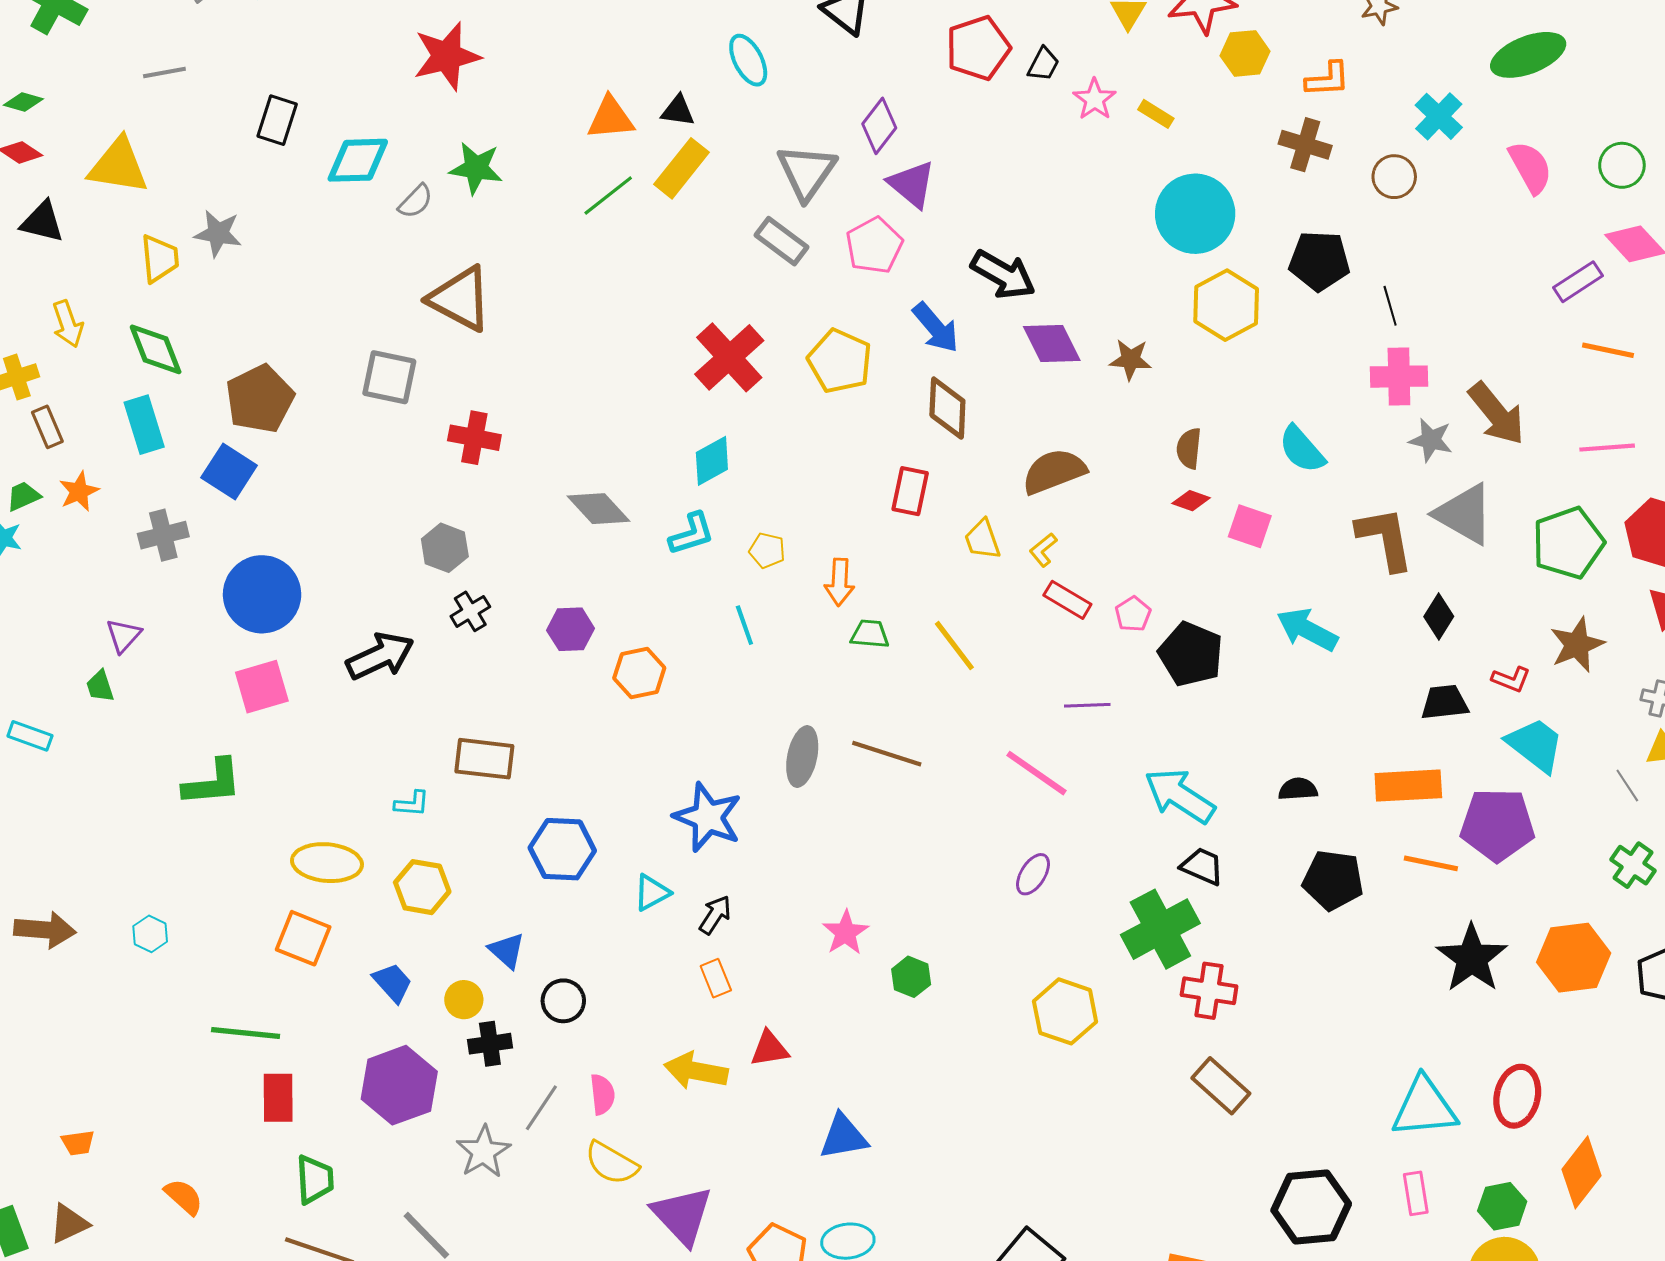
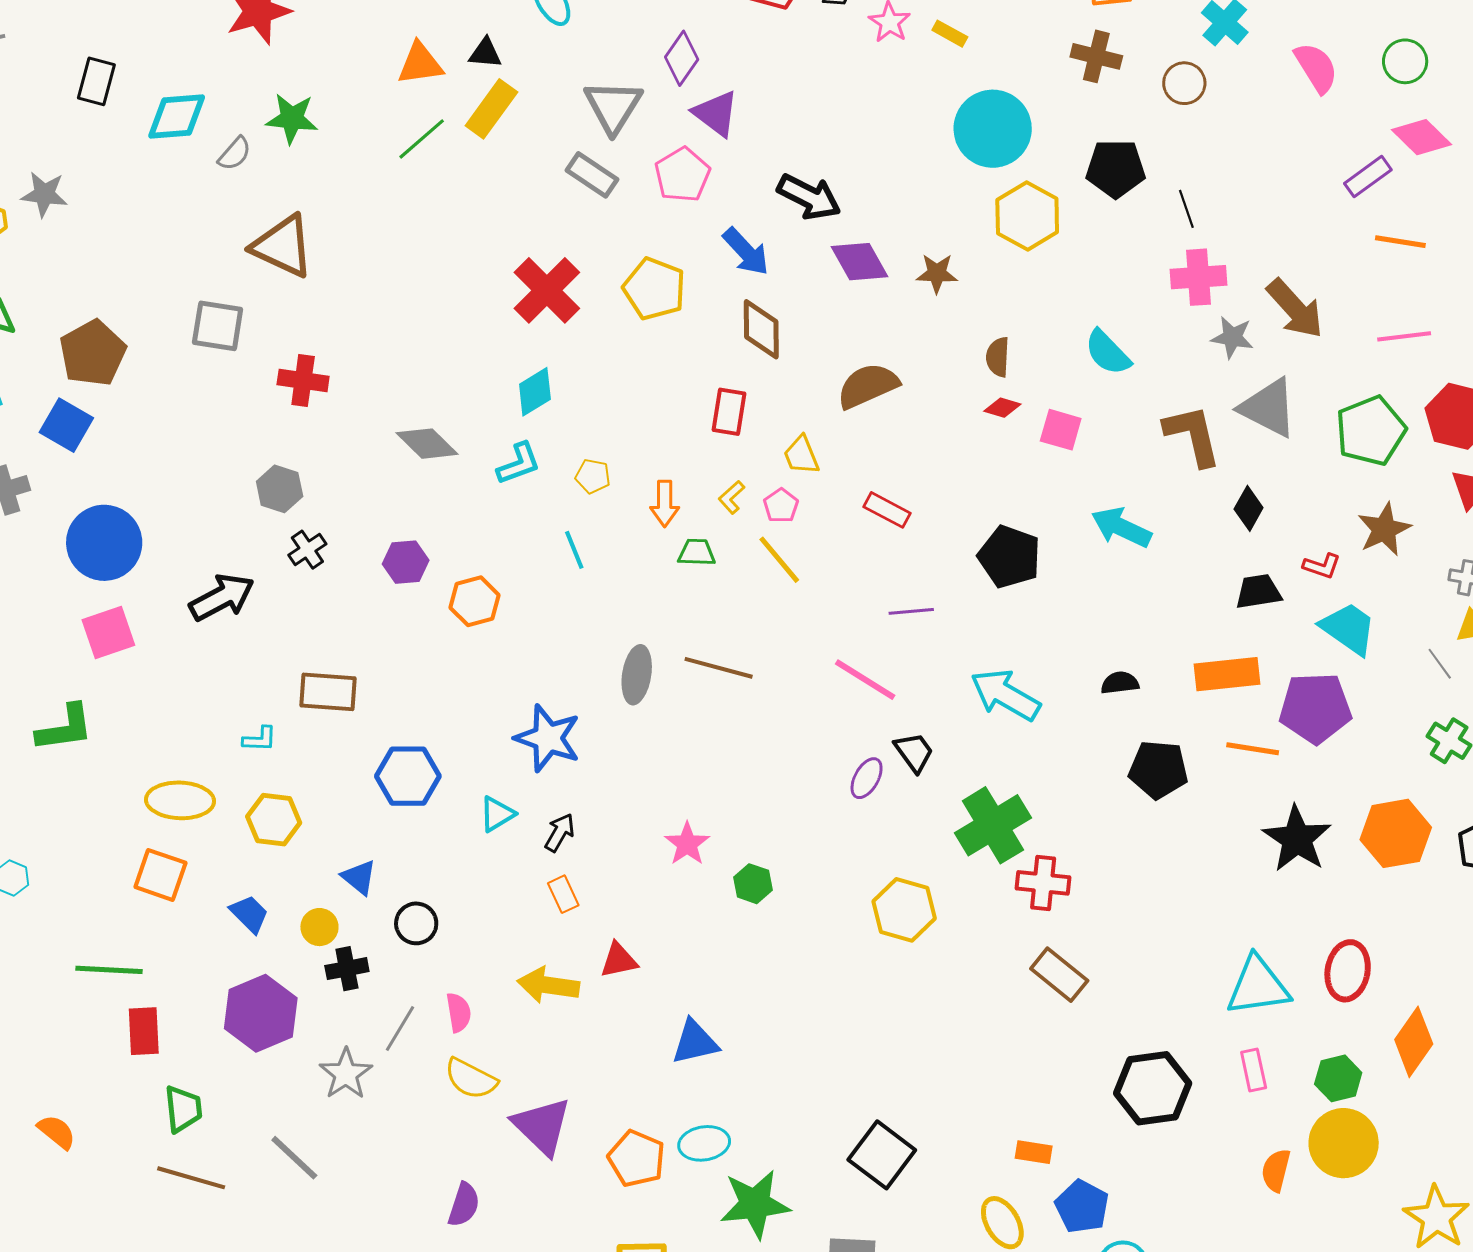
yellow L-shape: (1043, 550) -> (732, 497), moved
pink pentagon: (1133, 614) -> (781, 506), moved
black trapezoid: (1202, 866) -> (914, 752), moved, turned 33

